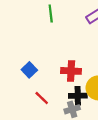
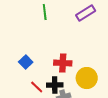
black cross: (78, 96) -> (55, 85), moved

